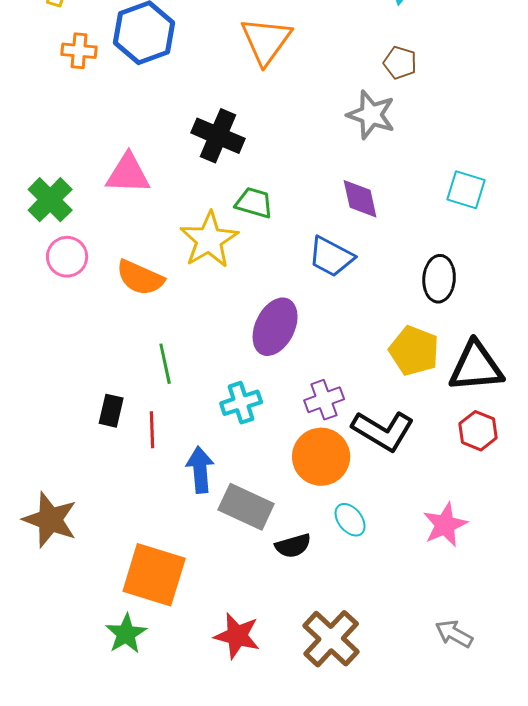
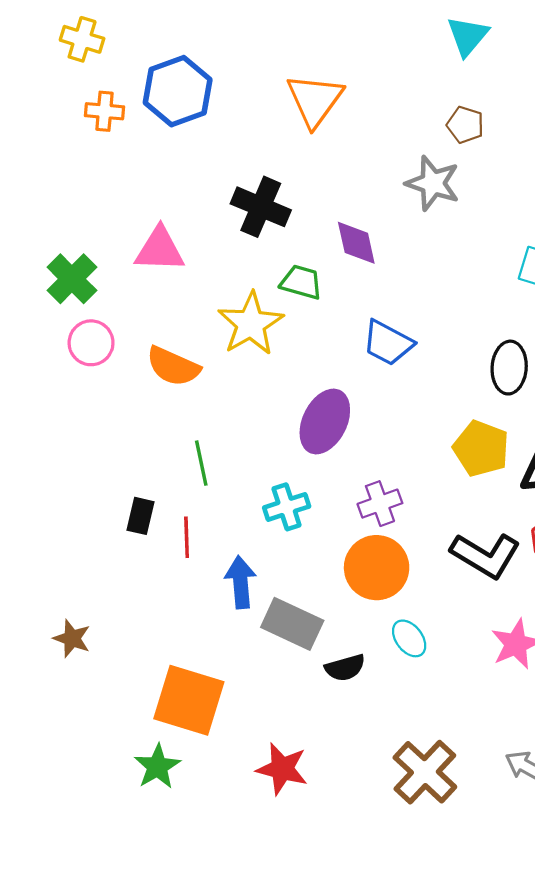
purple diamond: (360, 199) -> (356, 243), moved
black L-shape: (383, 431) -> (486, 555), moved
brown star: (50, 520) -> (72, 638), size x0.6
brown cross: (331, 639) -> (425, 772), moved

